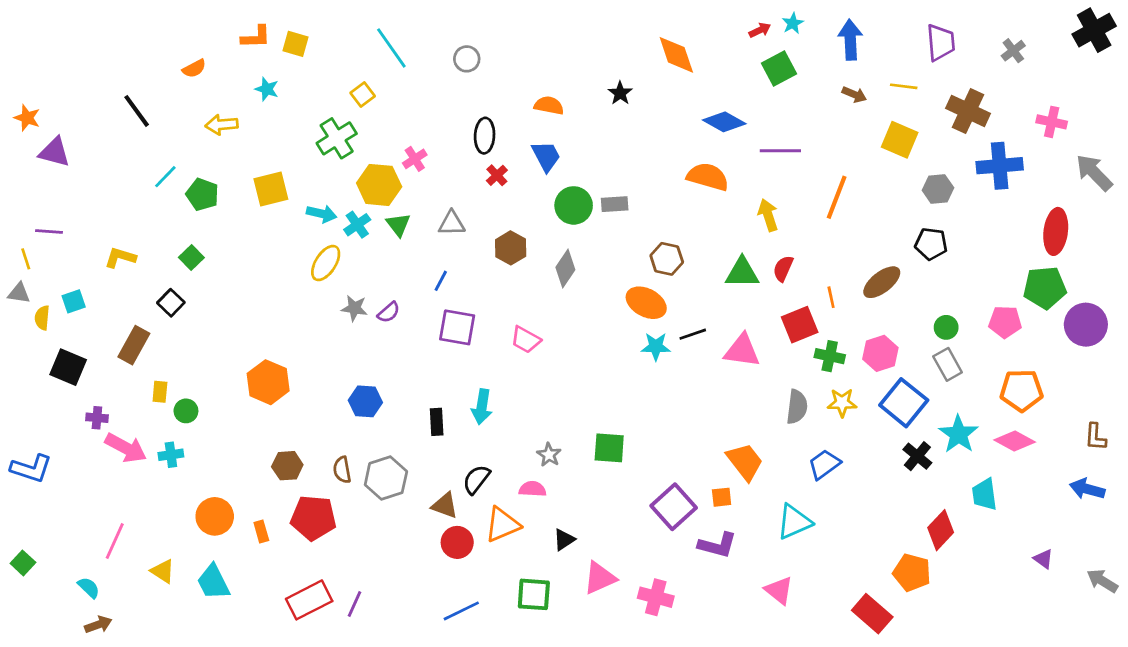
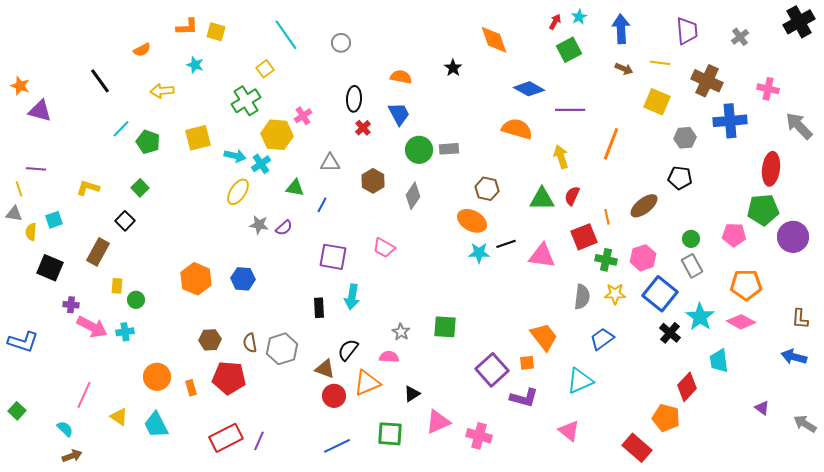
red arrow: (760, 30) -> (555, 22), turned -35
green triangle: (398, 225) -> (295, 188), moved, turned -42
purple square: (457, 327) -> (333, 257), moved
blue hexagon: (365, 401) -> (243, 279), moved

